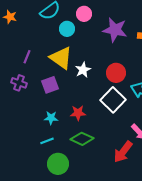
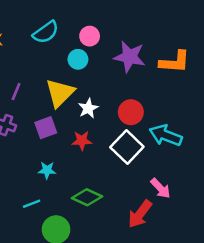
cyan circle: (67, 29) -> (78, 59), moved
yellow triangle: (61, 58) -> (60, 93), turned 40
red star: (78, 113) -> (82, 141), moved
cyan line: (47, 141) -> (32, 204), moved

